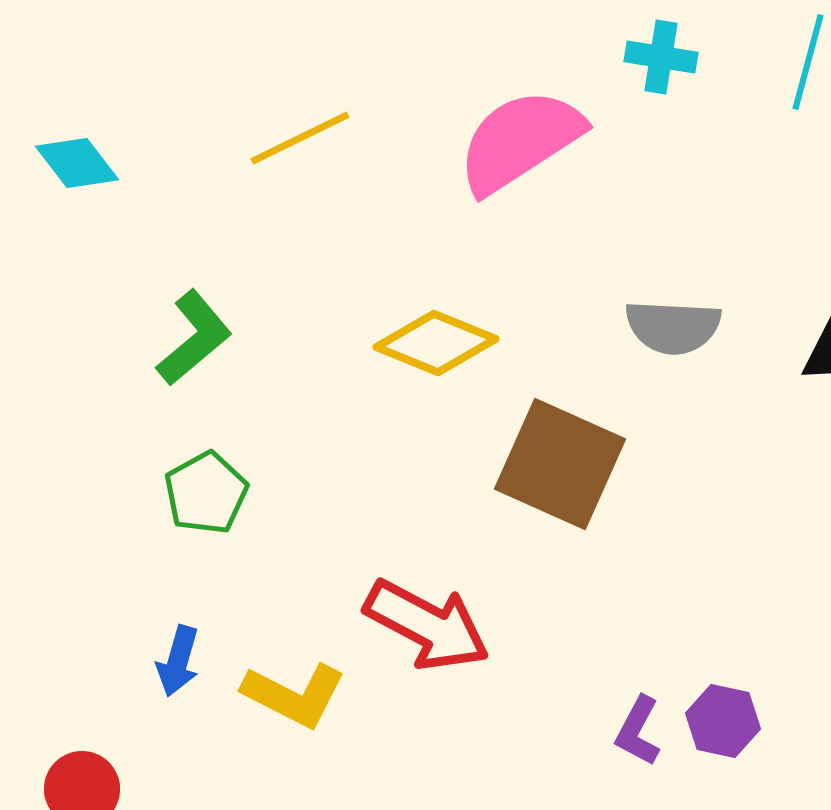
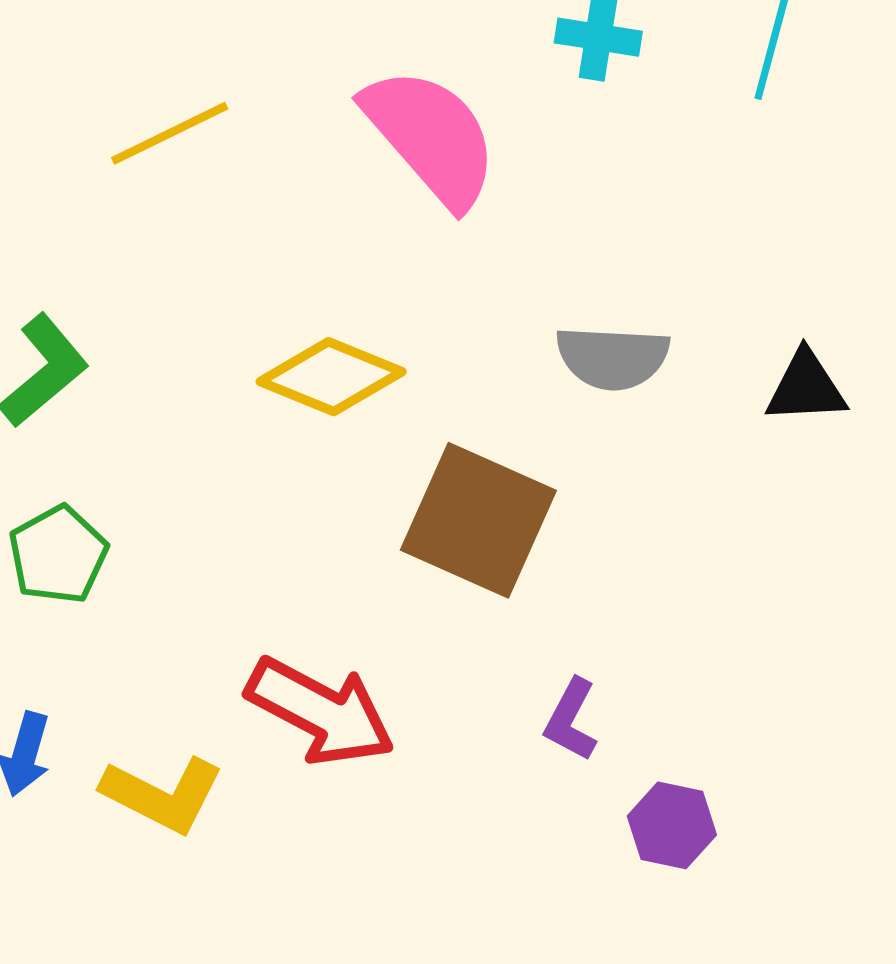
pink semicircle: (520, 141) -> (431, 137), turned 82
purple L-shape: (638, 731) -> (571, 720), moved

